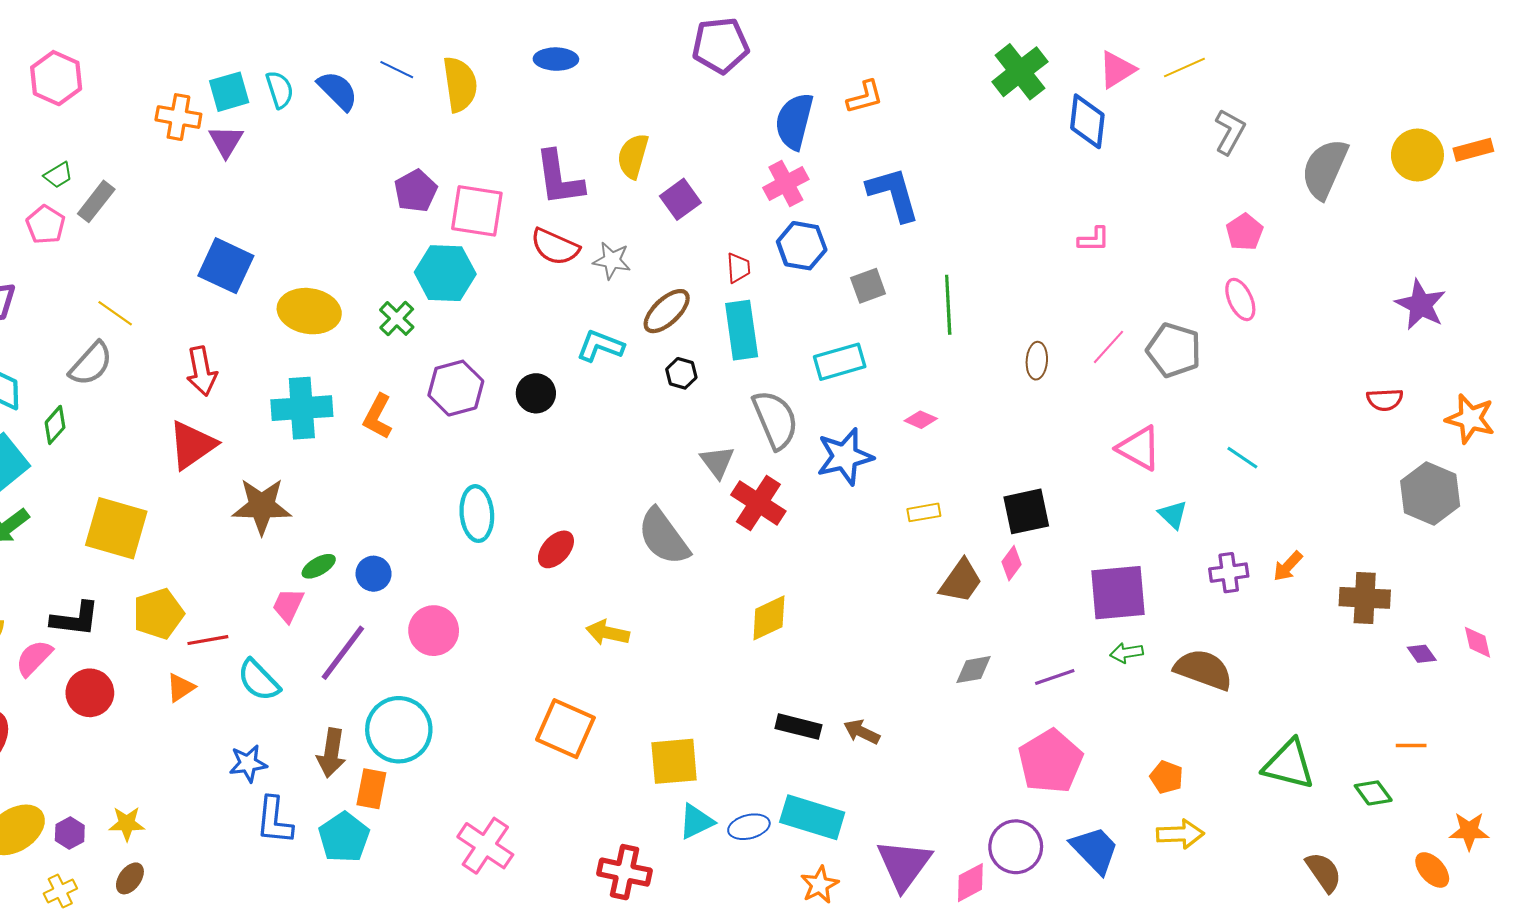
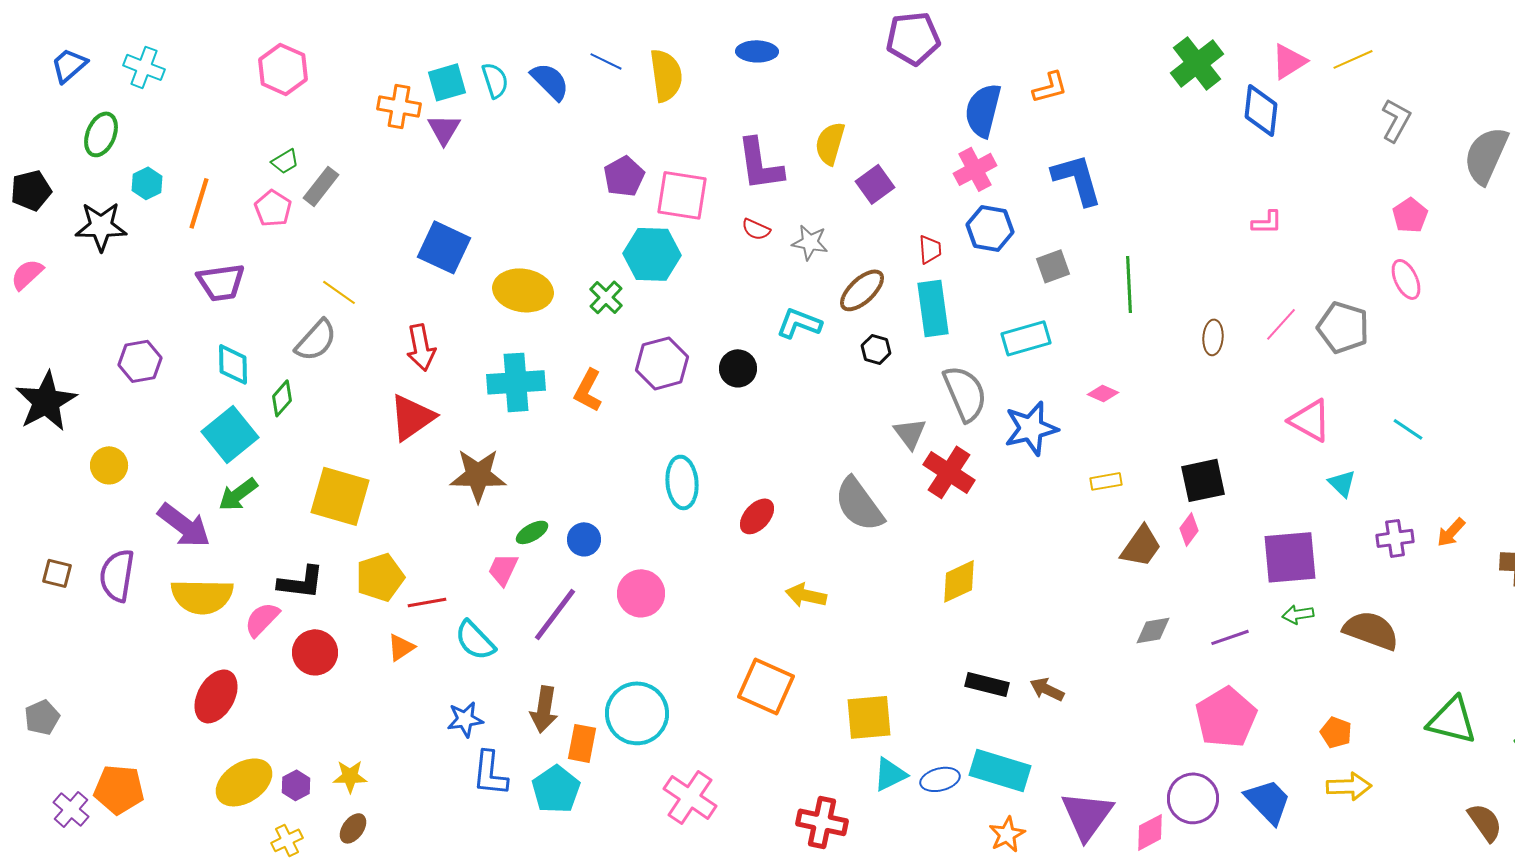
red semicircle: (555, 247) -> (756, 229), size x0.6
cyan circle: (399, 730) -> (637, 713), moved

